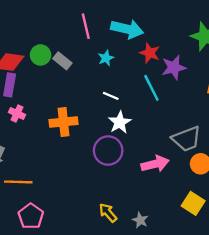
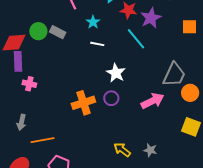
white line: (111, 96) -> (97, 44), moved
orange cross: (64, 122) -> (83, 103), moved
gray trapezoid: (187, 139) -> (174, 75), turned -32
purple circle: (108, 151) -> (111, 98), size x0.6

